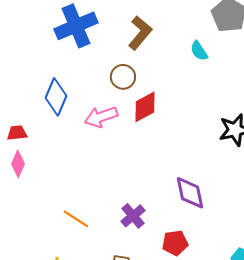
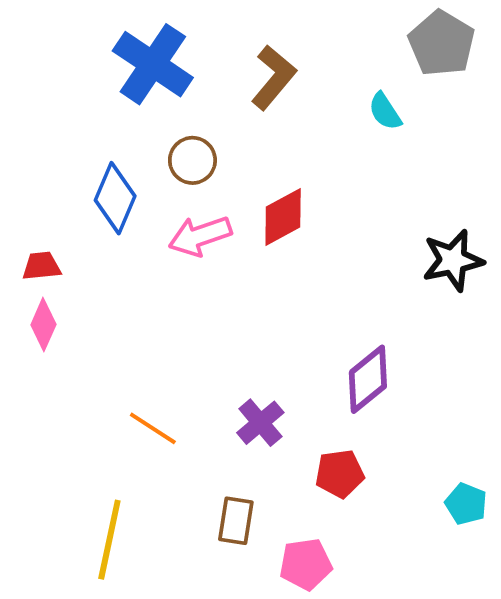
blue cross: (76, 26) -> (153, 64), turned -33
brown circle: (123, 77) -> (192, 160), moved
purple diamond: (190, 193) -> (368, 379), turned 63

